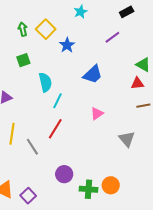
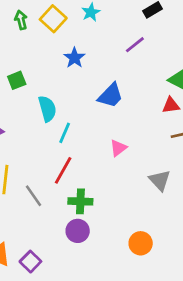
green arrow: (23, 29) -> (21, 20), moved
yellow square: (46, 29) -> (53, 19), moved
green cross: (89, 189) -> (80, 201), moved

